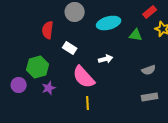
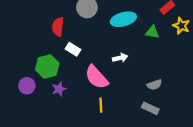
white rectangle: (70, 48) -> (73, 49), moved
gray semicircle: (149, 70) -> (155, 85), moved
gray rectangle: (150, 97) -> (150, 108), moved, turned 35

